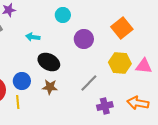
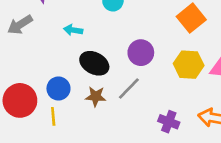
purple circle: (84, 39) -> (141, 53), moved
gray line: (89, 83) -> (129, 88), moved
purple cross: (105, 106) -> (169, 122), turned 35

